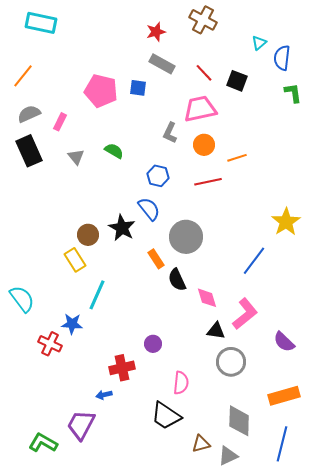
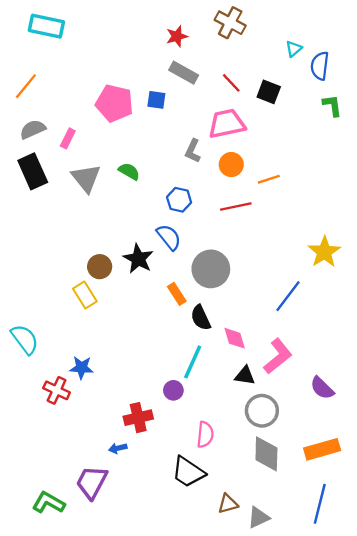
gray triangle: (76, 157) -> (86, 178), size x1.6
cyan line: (97, 295) -> (193, 362), moved
gray diamond: (239, 421) -> (266, 454), moved

